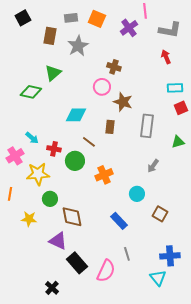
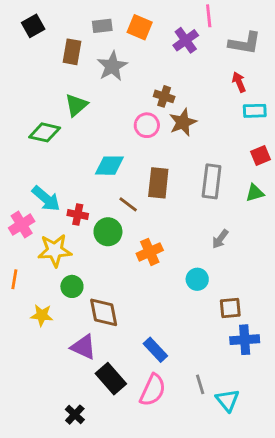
cyan rectangle: (175, 88) -> (255, 111), moved
brown star: (123, 102) -> (183, 122), moved, turned 30
brown rectangle: (110, 127) -> (158, 183), size x1.5
cyan arrow: (32, 138) -> (46, 199), size x1.5
green triangle: (178, 142) -> (255, 193), moved
brown square: (160, 214) -> (230, 308), turned -35
blue rectangle: (119, 221) -> (155, 350), moved
gray line: (127, 254) -> (200, 384), moved
blue cross: (170, 256) -> (245, 340), moved

